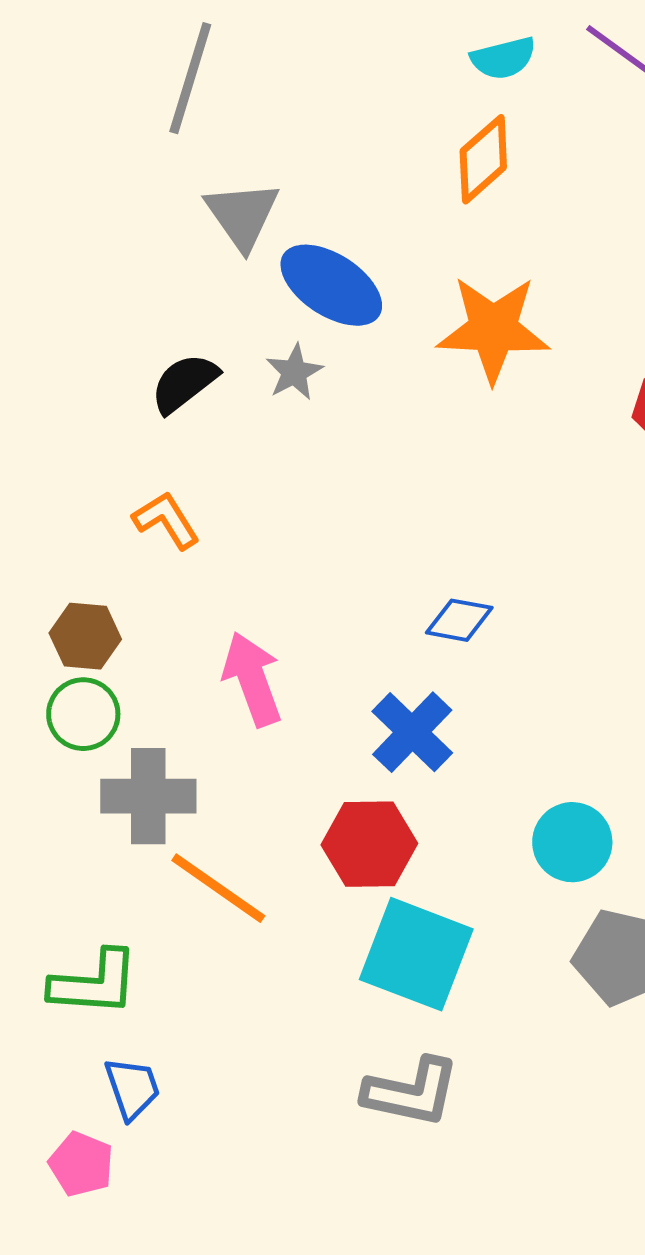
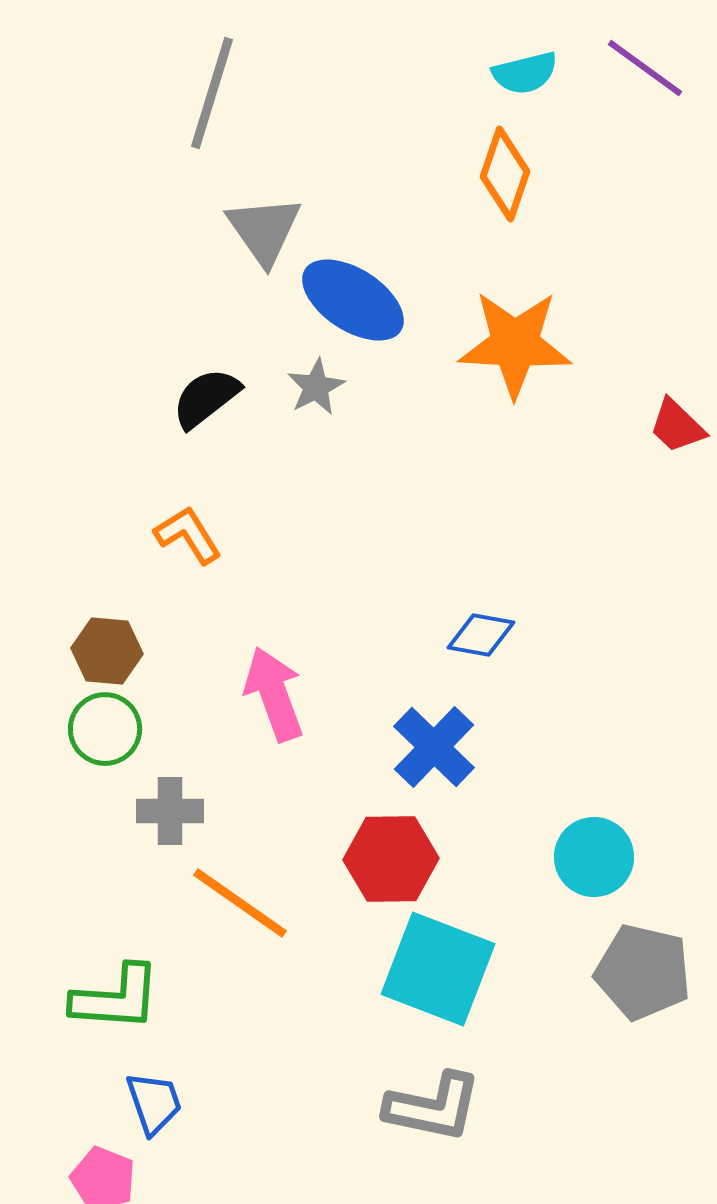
orange diamond: (483, 159) -> (505, 174), turned -30
gray cross: (148, 796) -> (170, 811), size x0.7

